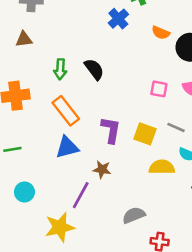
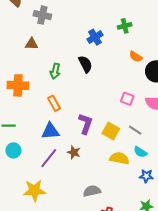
blue cross: (118, 19) -> (95, 37), moved
black semicircle: (94, 69) -> (85, 64), moved
orange rectangle: (66, 111) -> (54, 103), size x0.7
cyan circle: (24, 192) -> (13, 150), moved
purple line: (81, 195) -> (49, 158), moved

